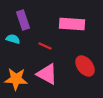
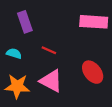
pink rectangle: (72, 24) -> (94, 22), moved
cyan semicircle: (13, 39) -> (14, 54), moved

